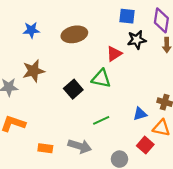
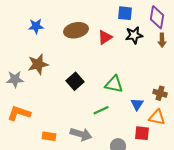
red triangle: (114, 54) -> (105, 37), moved
green triangle: (101, 78) -> (114, 84), moved
blue triangle: (140, 114) -> (137, 104), turned -40
red square: (145, 145) -> (142, 133), turned -35

